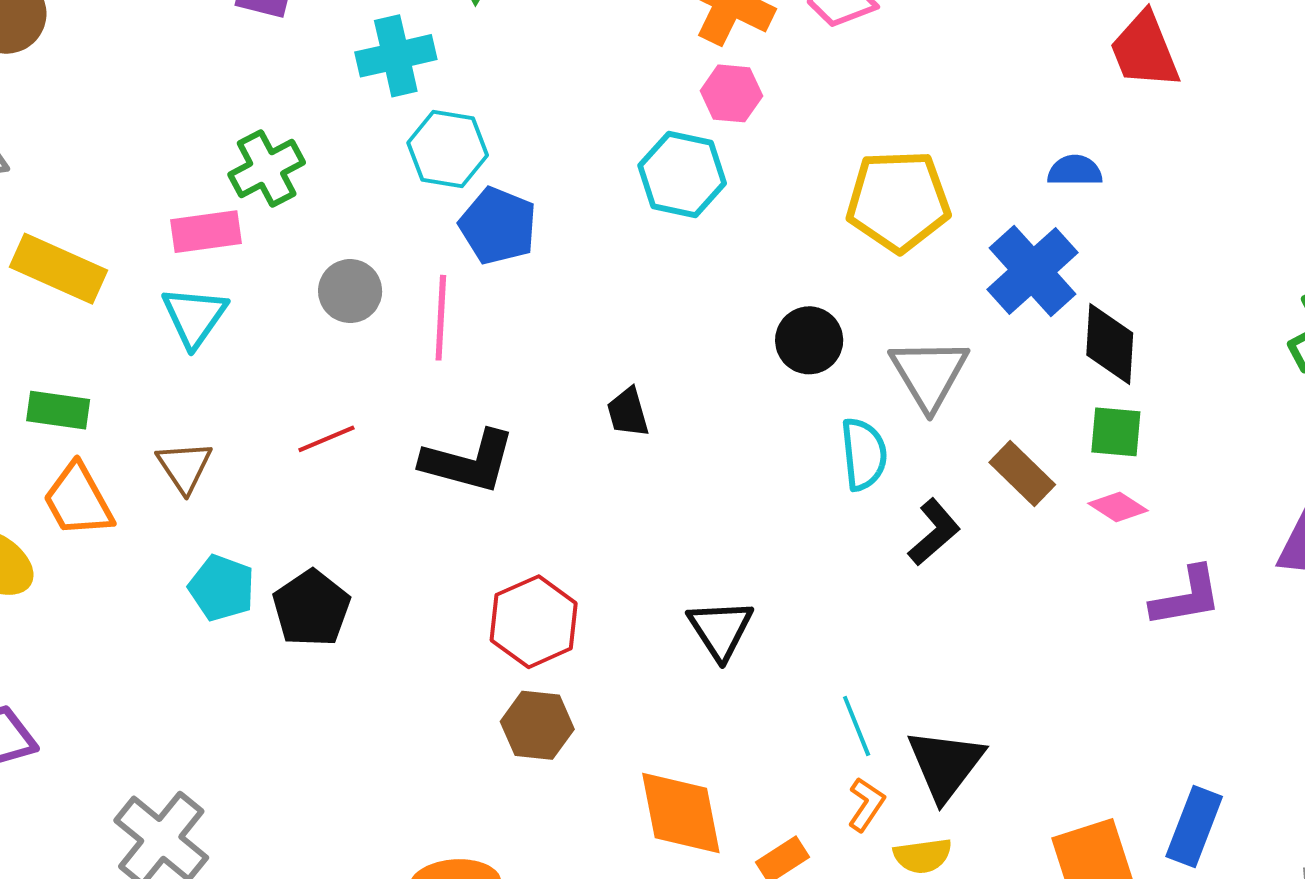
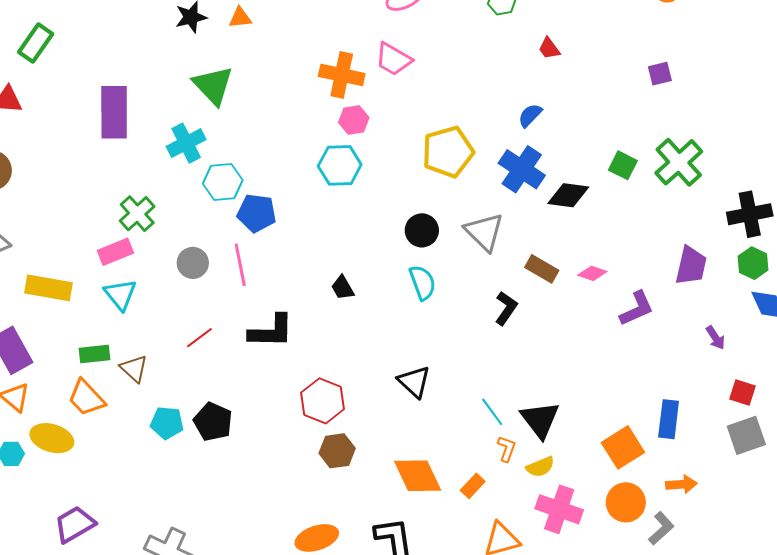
red trapezoid: (1145, 50) -> (549, 48), size x0.6
blue semicircle: (1075, 171) -> (530, 115), turned -32
black diamond: (1110, 344) -> (568, 195), turned -72
green rectangle: (58, 410) -> (95, 354), moved
green square: (1116, 432) -> (623, 165), moved, turned 36
cyan semicircle: (864, 454) -> (422, 283), moved

